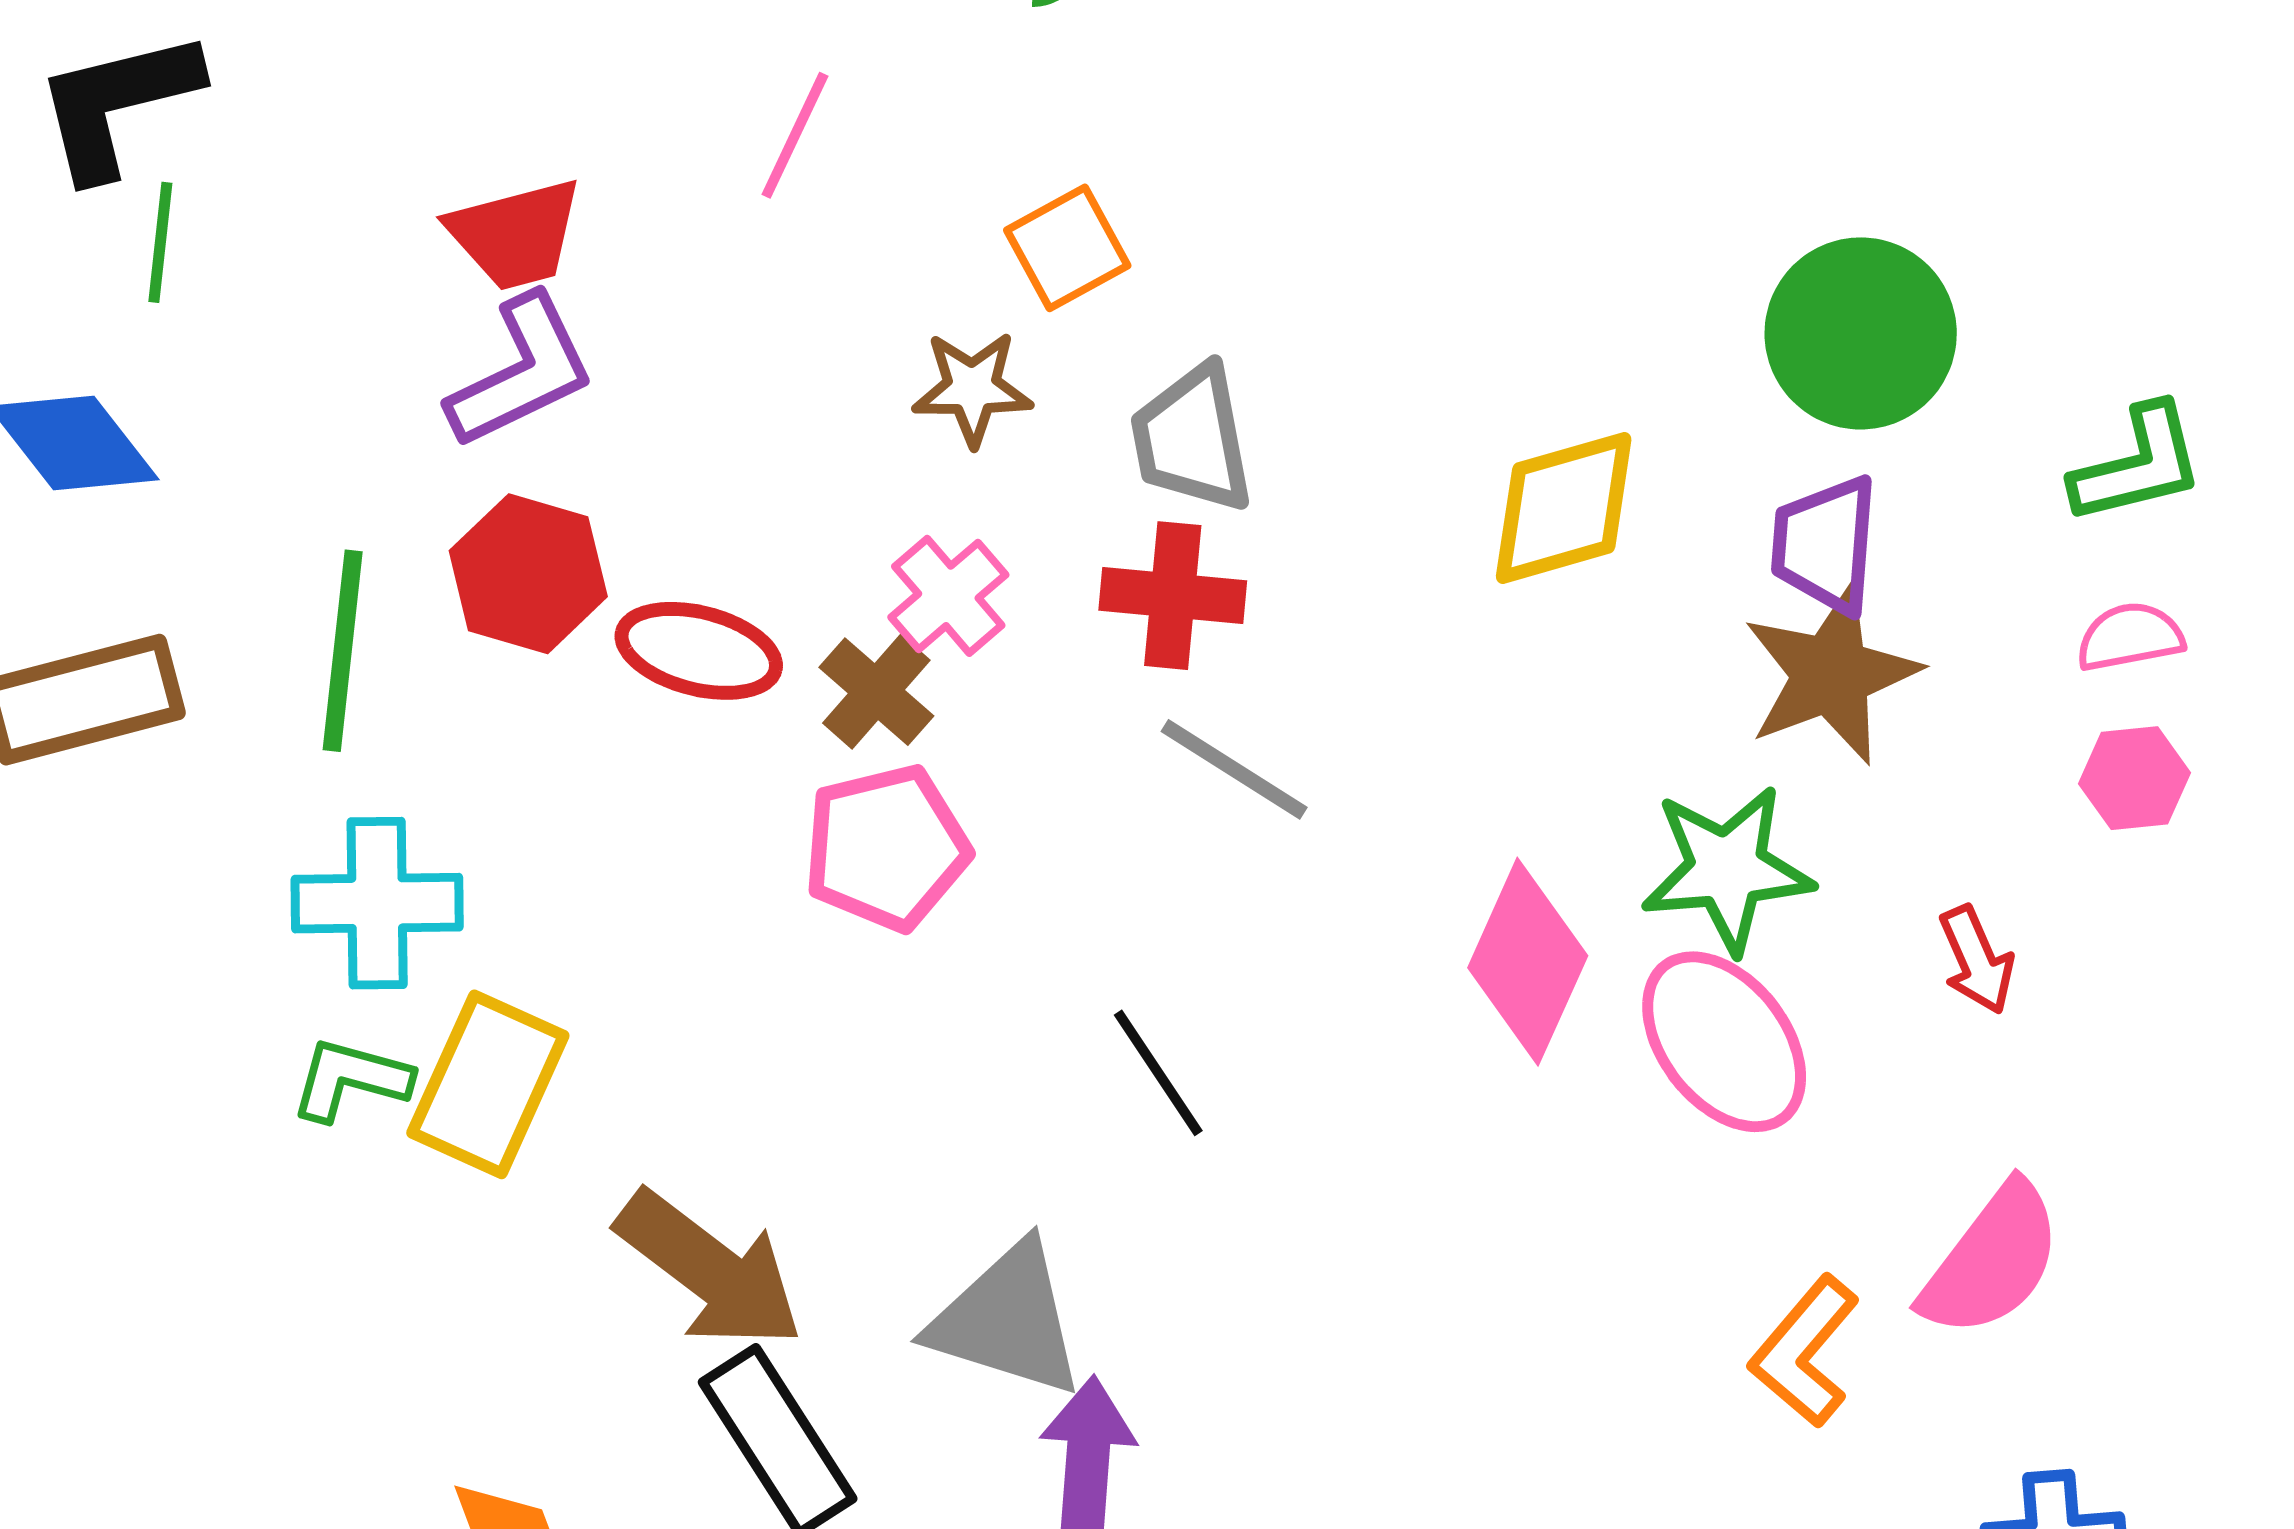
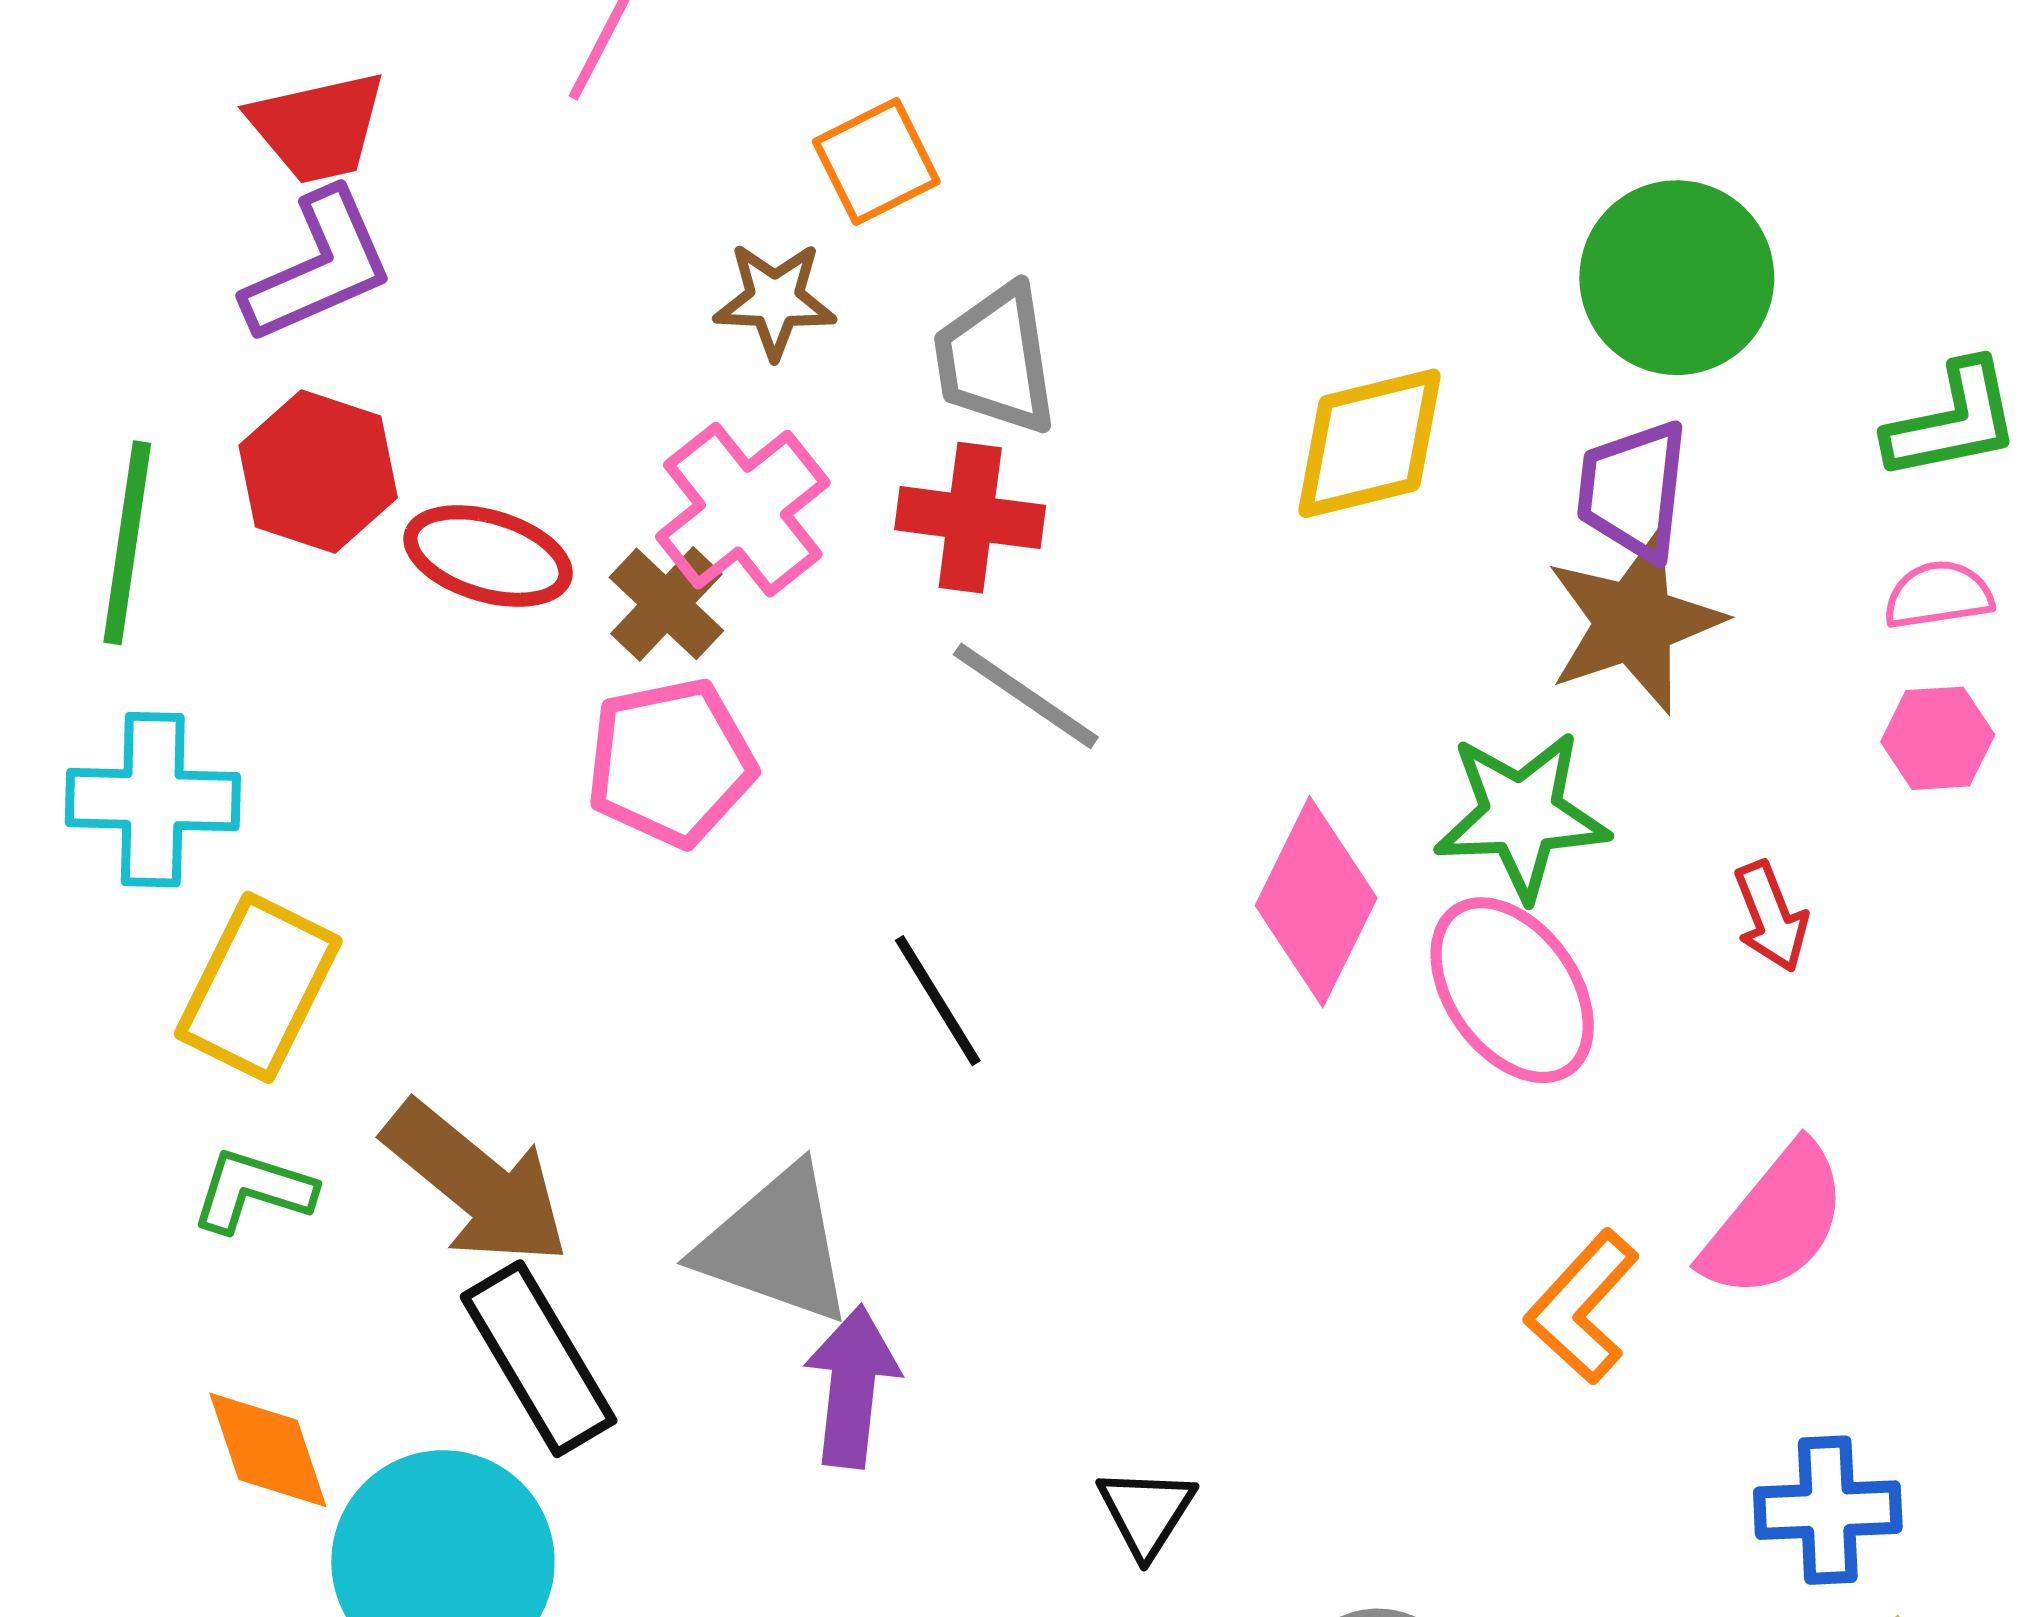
pink cross: (948, 596) -> (743, 510), size x1.4
green L-shape: (351, 1079) -> (253, 1190), moved

